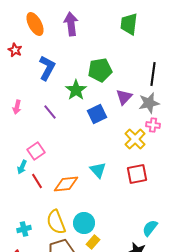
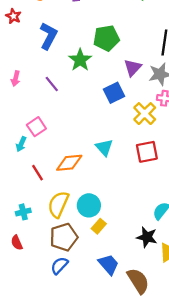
blue square: (97, 114) -> (114, 93), moved
red line: (37, 181) -> (37, 173), moved
yellow semicircle: (56, 222) -> (58, 204), turned 45

